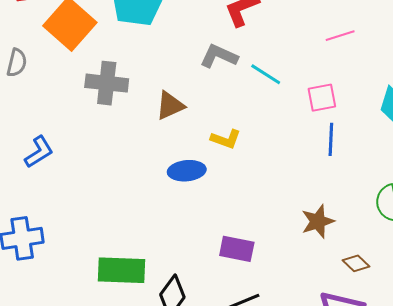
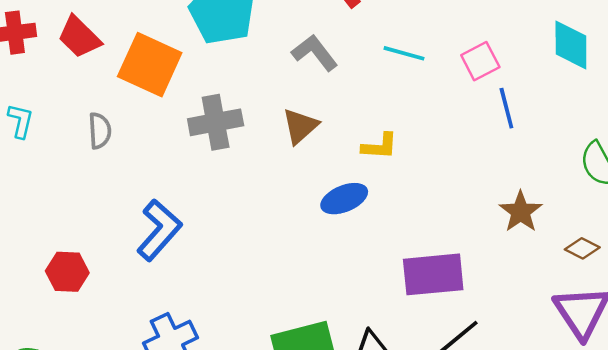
gray L-shape: (219, 56) -> (315, 53), moved, turned 45
blue L-shape: (39, 152) -> (159, 230), size x1.4
purple rectangle: (237, 249) -> (433, 274), size x1.4

